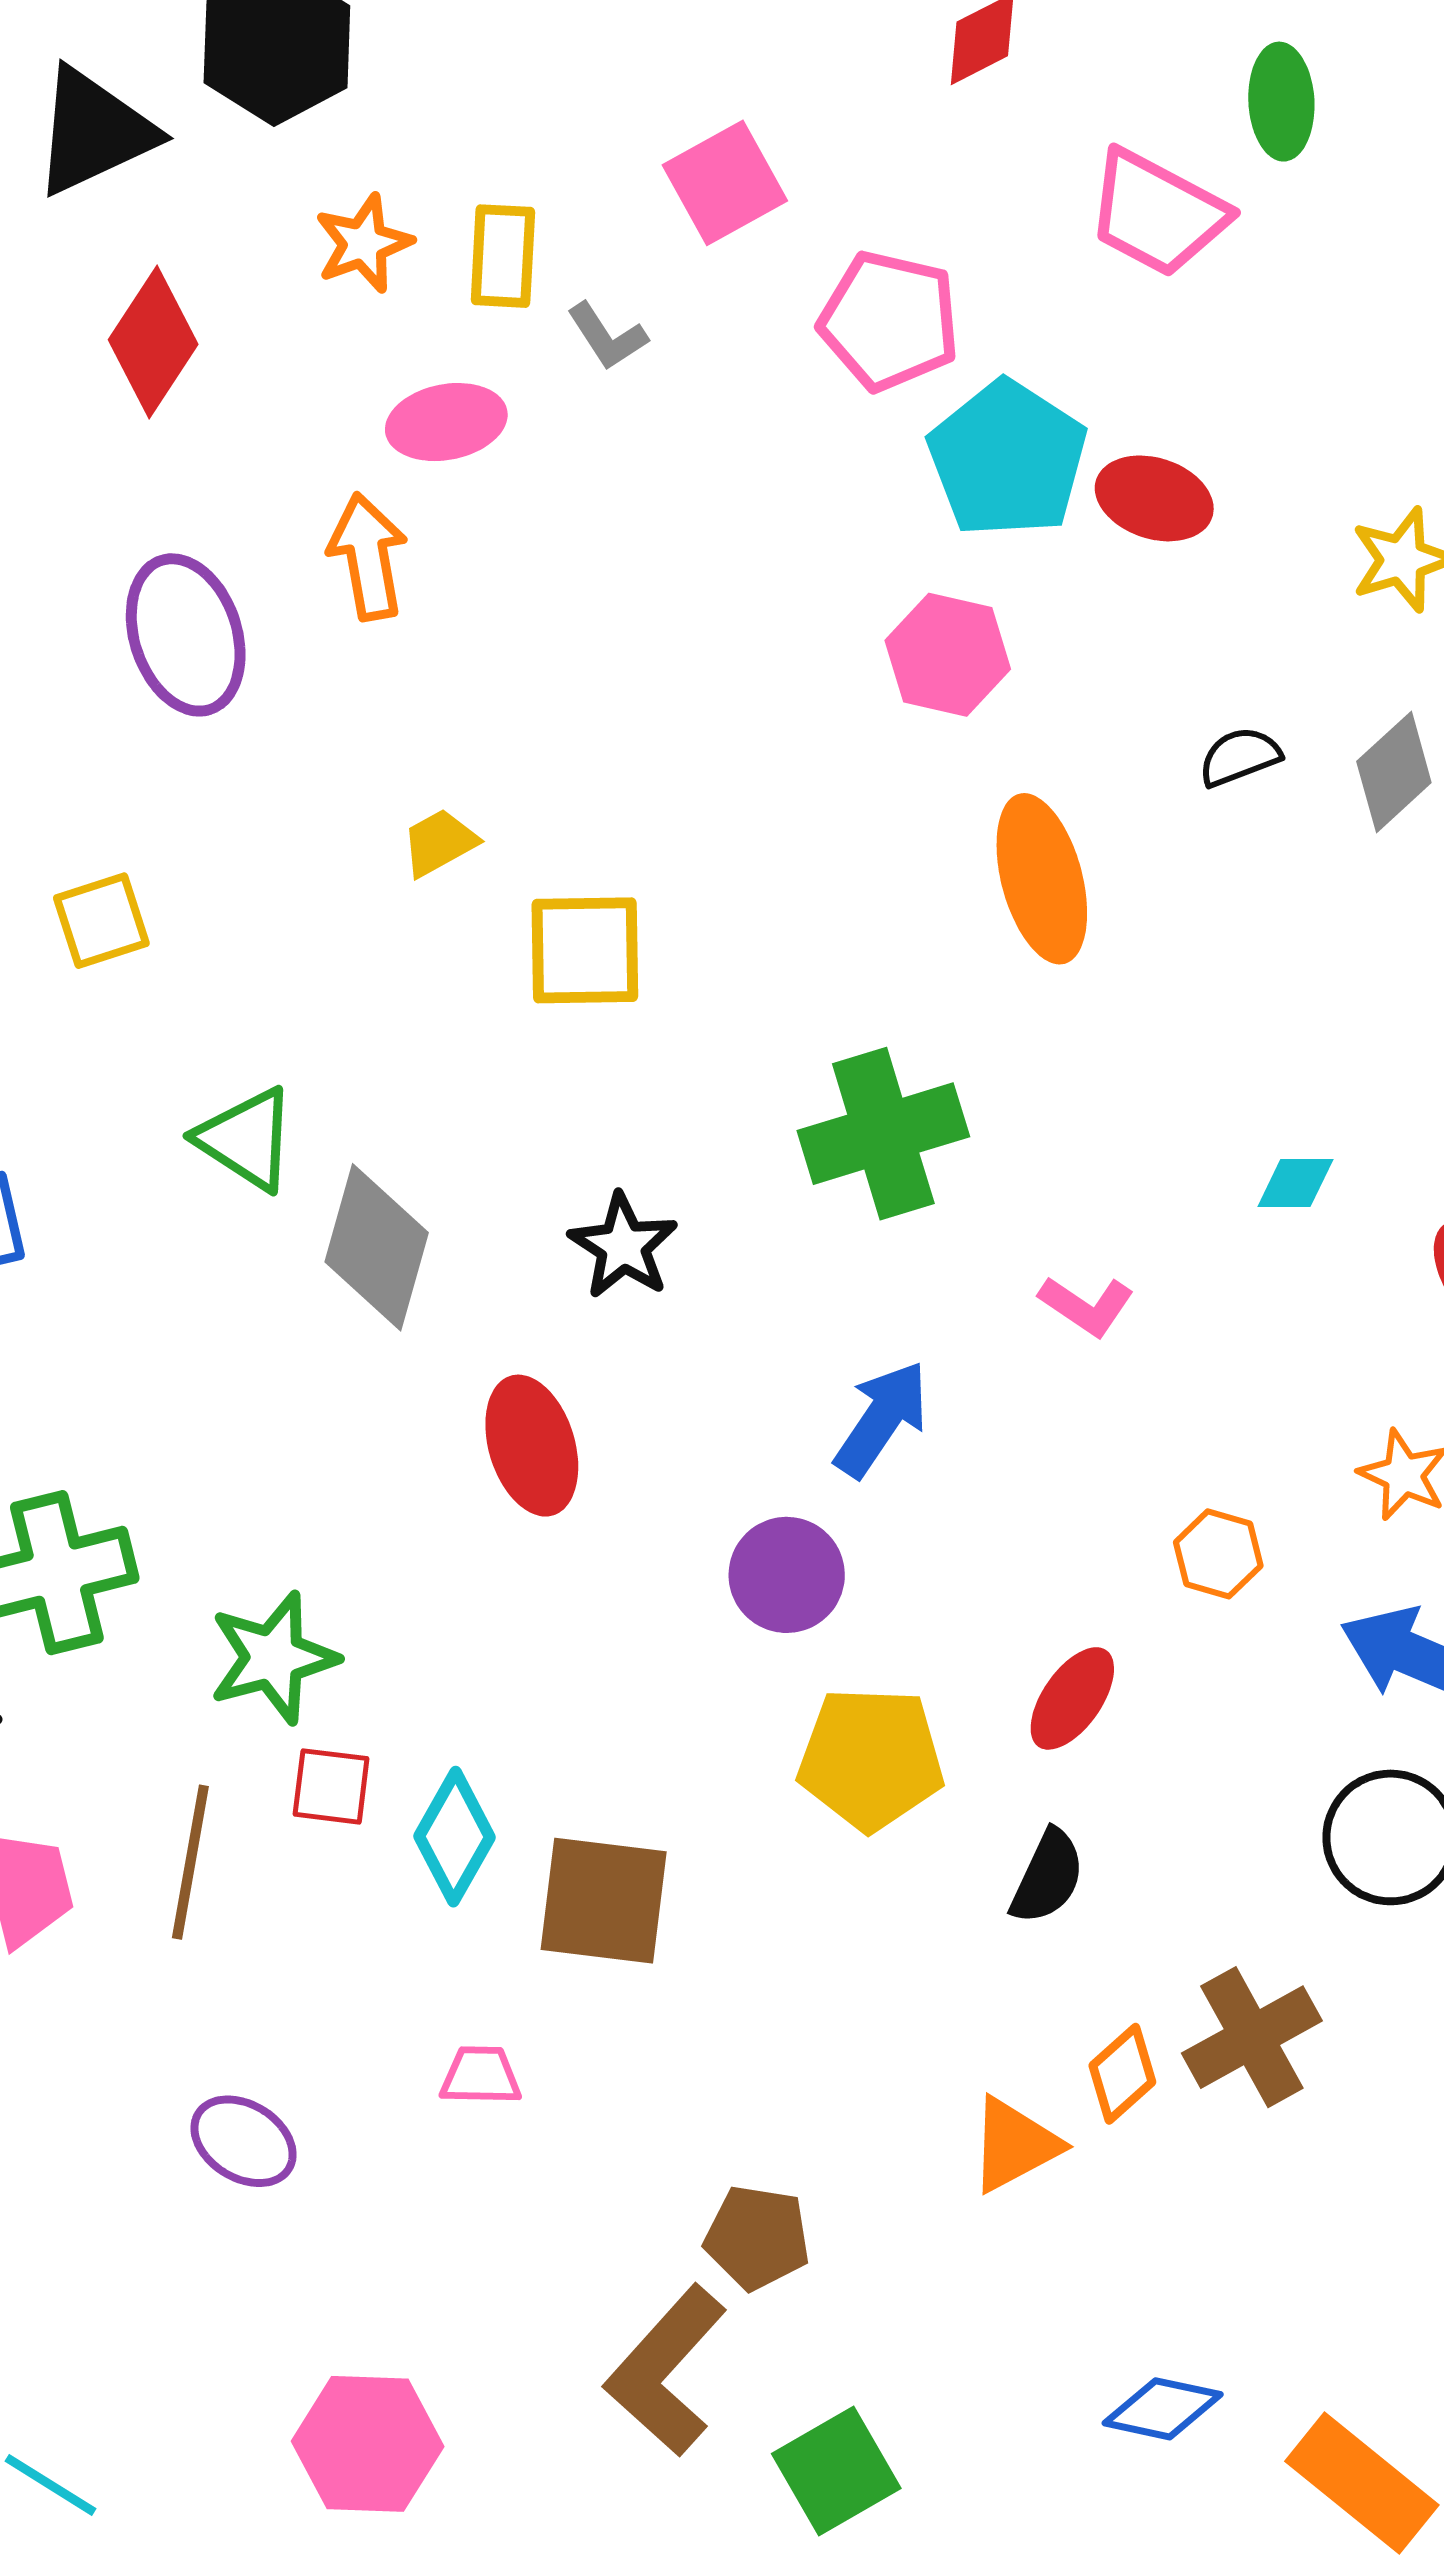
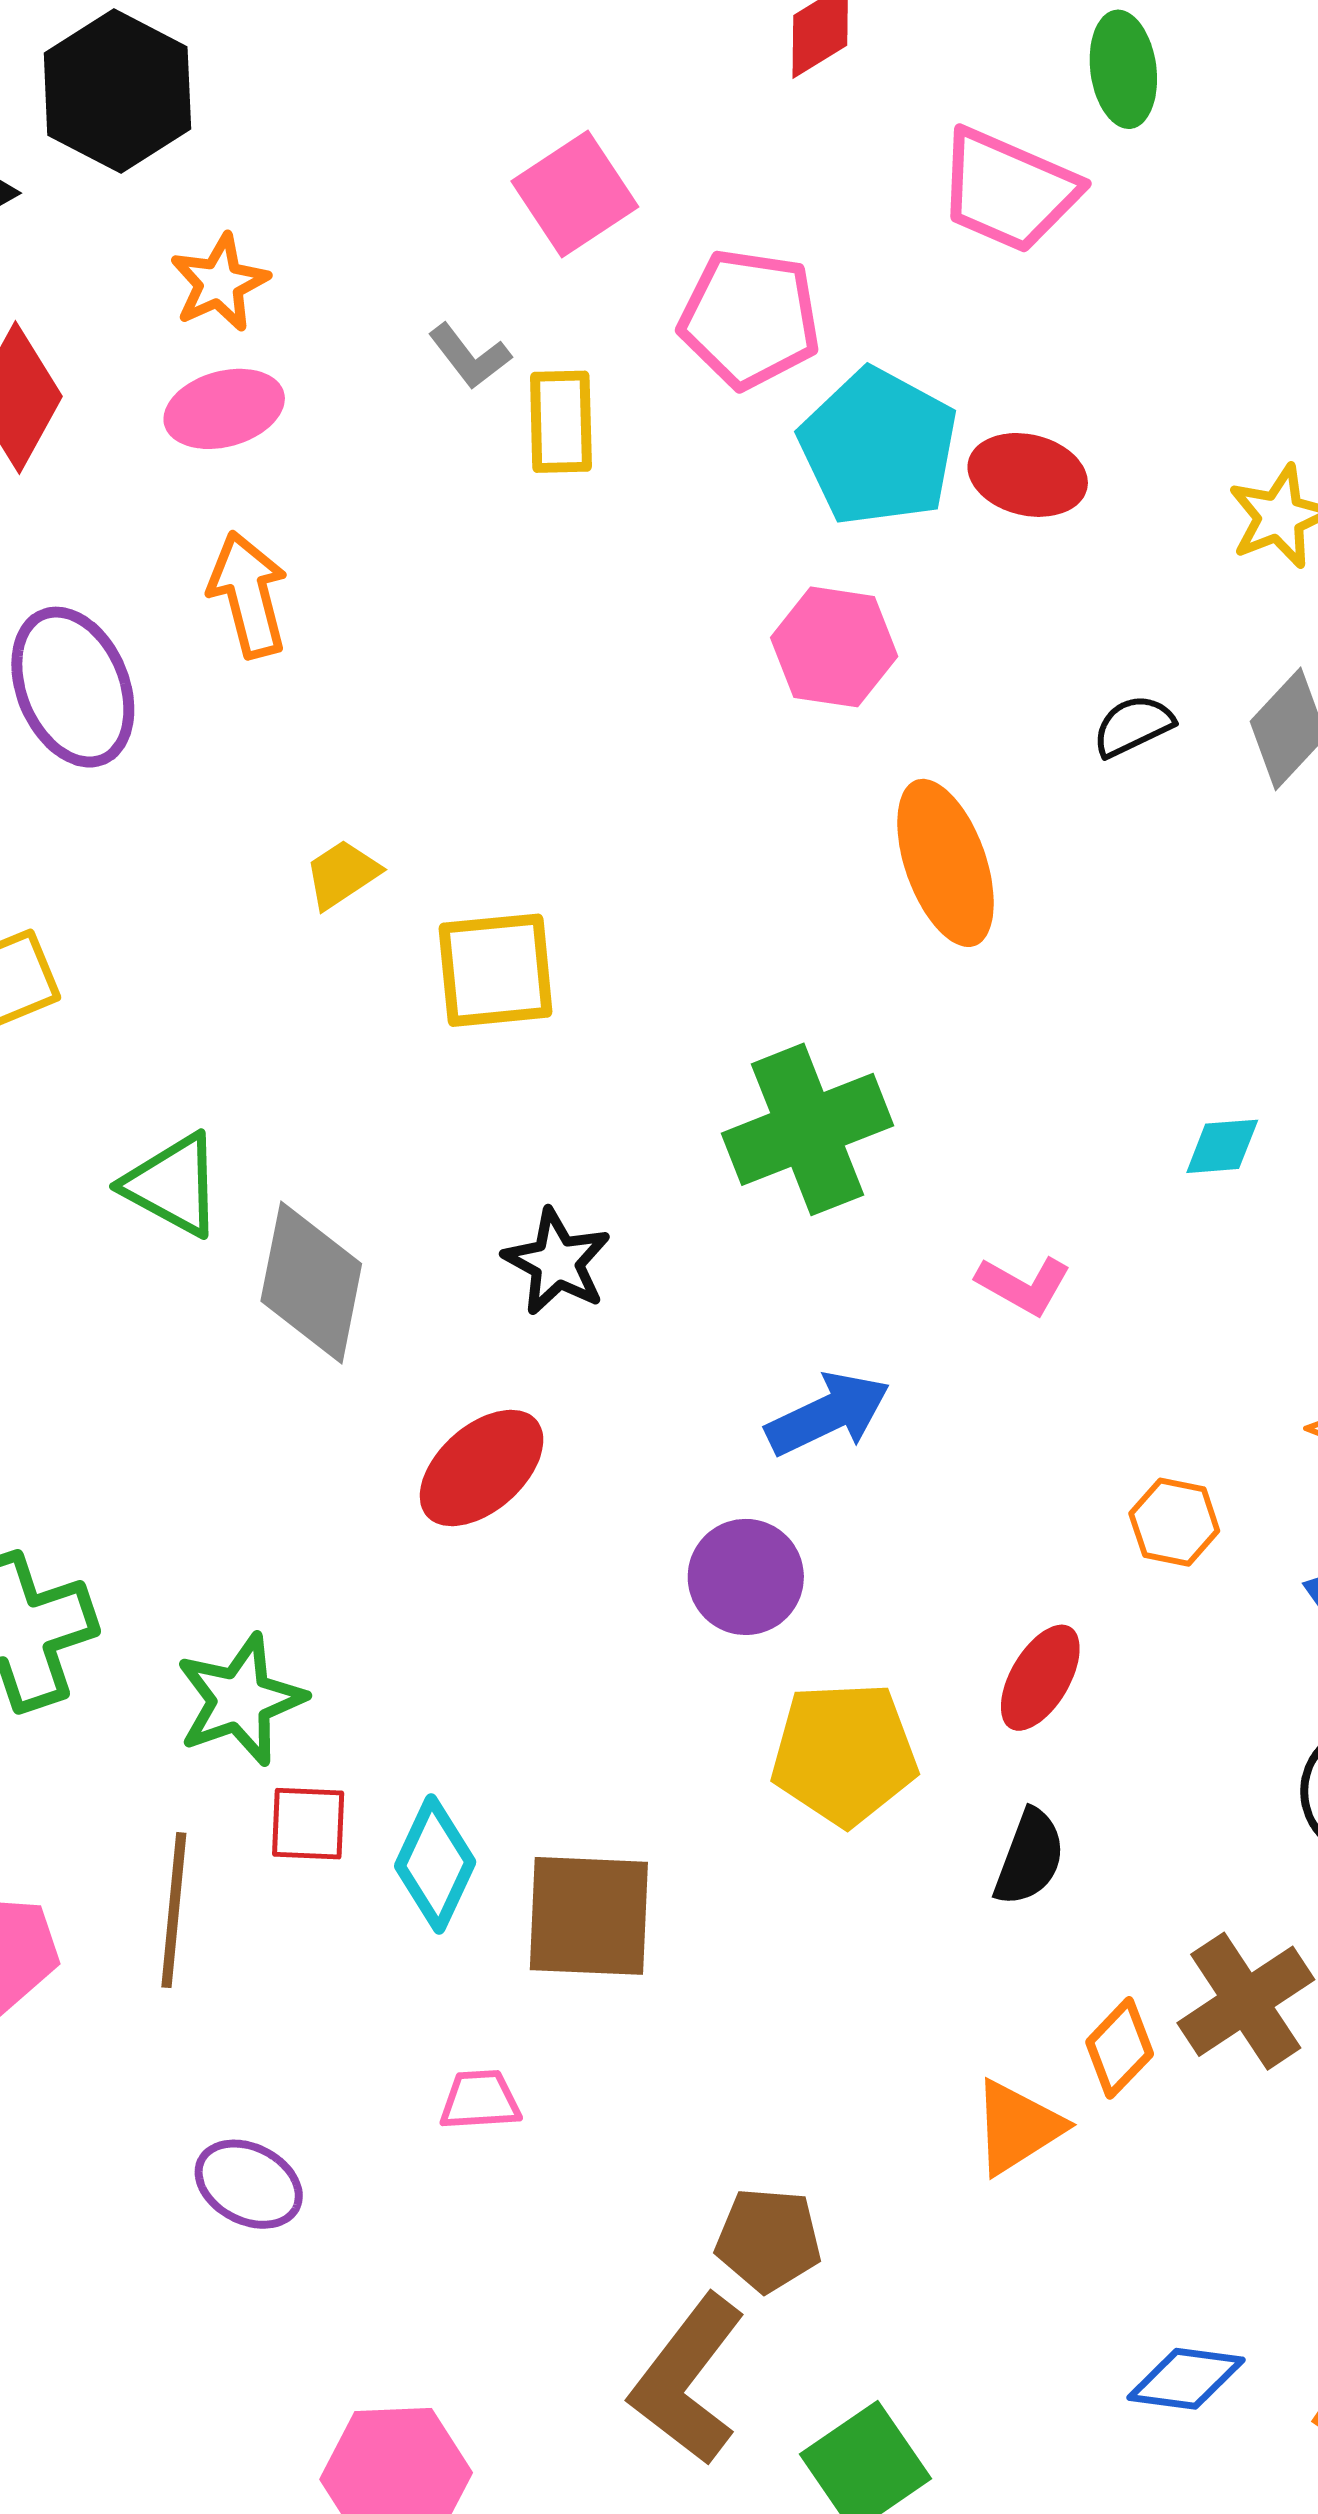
yellow rectangle: (503, 256) -> (561, 422), moved
pink ellipse: (446, 422) -> (224, 409), moved
blue arrow: (882, 1419) -> (828, 1414), turned 35
red ellipse: (532, 1446) -> (482, 1468), turned 70

